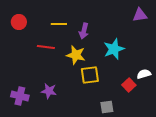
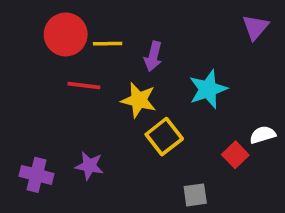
purple triangle: (140, 15) -> (255, 27), turned -42
red circle: (19, 22) -> (66, 34), moved, size x1.5
yellow square: (90, 75) -> (164, 137), turned -30

